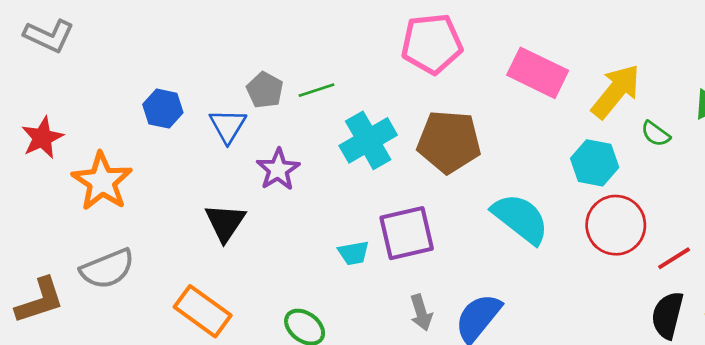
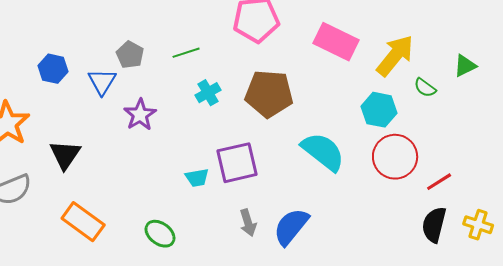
green line: (317, 90) -> (186, 53), moved
cyan cross: (368, 140) -> (208, 93), size x0.6
black triangle: (225, 222) -> (65, 155), moved

